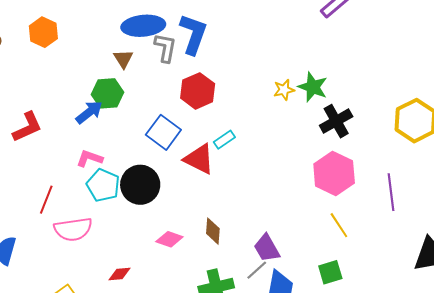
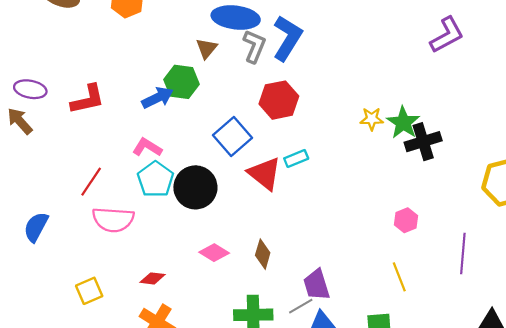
black cross: (336, 121) -> (423, 142), moved
pink hexagon: (334, 173) -> (406, 220), size x0.5

